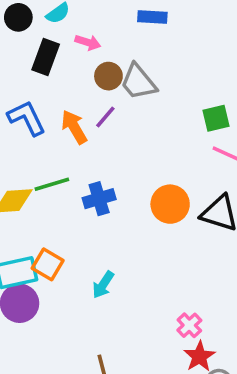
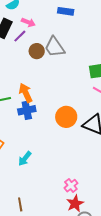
brown circle: (108, 76) -> (37, 51), moved
purple line: (105, 117) -> (20, 36), moved
orange arrow: (74, 127) -> (26, 93), moved

